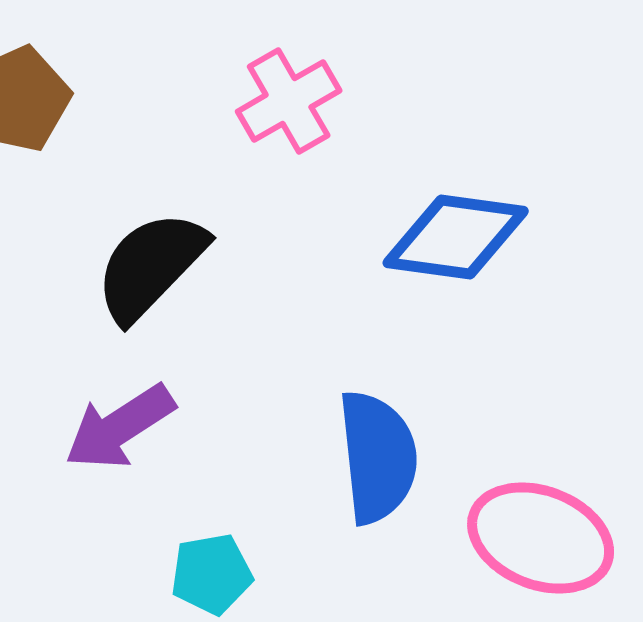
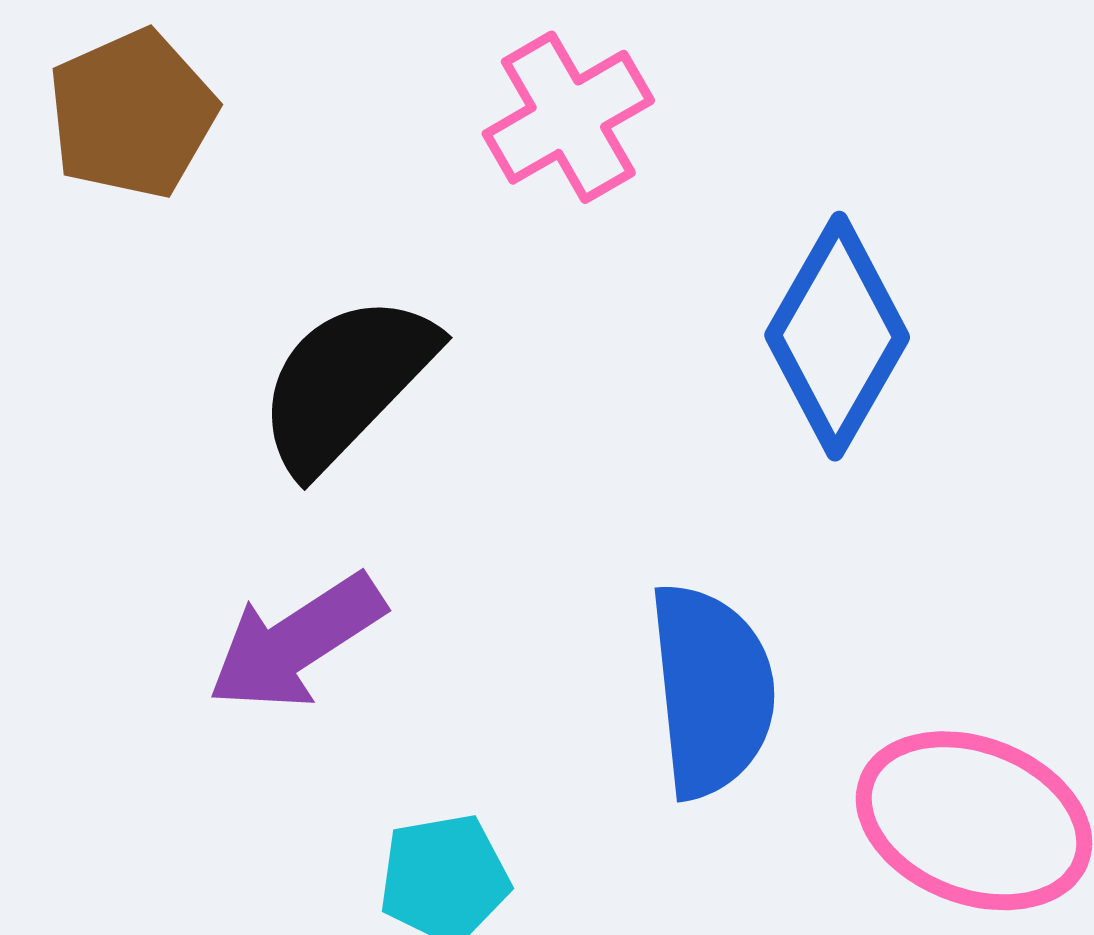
blue diamond: (456, 237) -> (837, 336), turned -68

